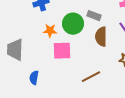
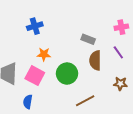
green circle: (73, 24) -> (67, 74), moved
pink square: (62, 51) -> (35, 76), moved, turned 30

